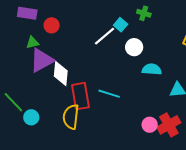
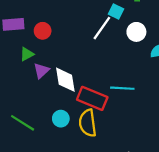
purple triangle: (42, 60) -> (41, 71), size x0.6
red rectangle: (80, 96) -> (92, 98), turned -44
cyan circle: (31, 117) -> (61, 119), moved

